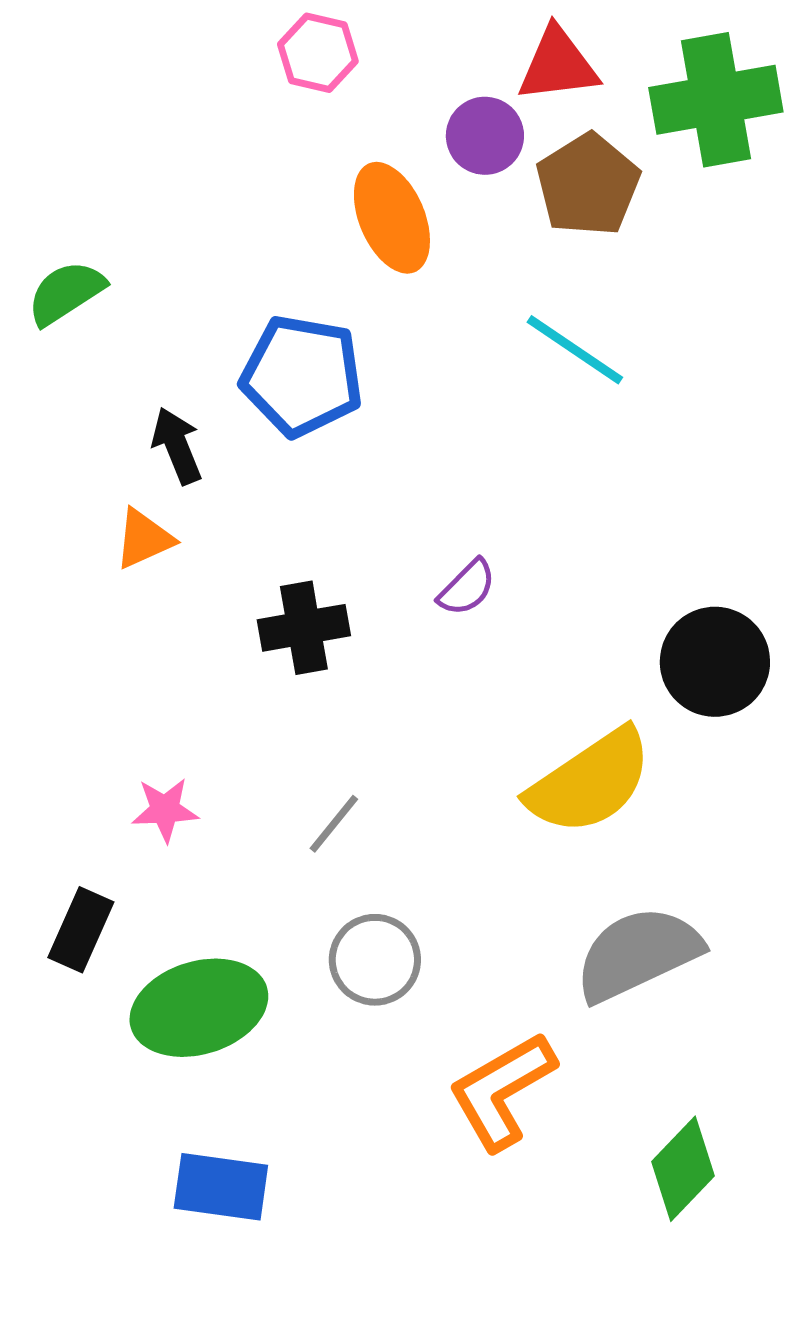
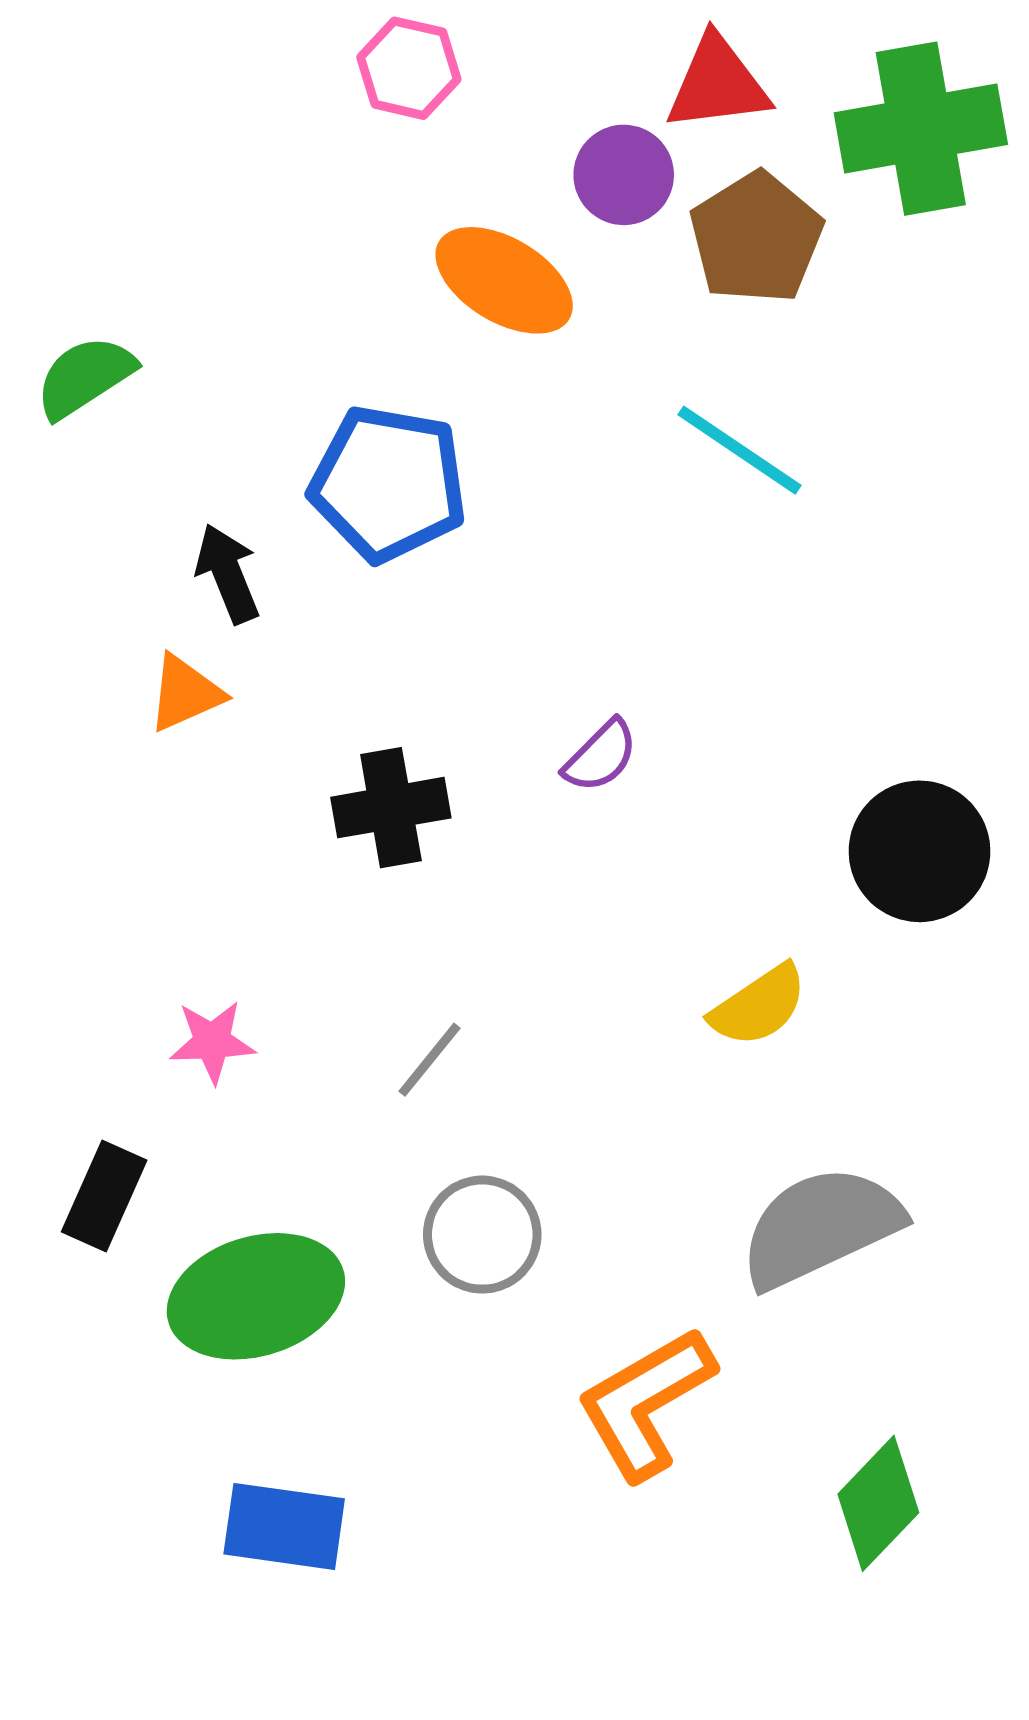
orange ellipse: (392, 218) -> (504, 280), turned -36
yellow semicircle: (590, 782) -> (759, 1006), size x0.6

